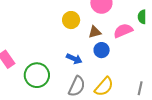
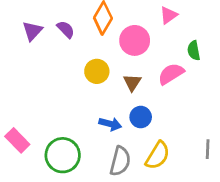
brown triangle: (95, 32) -> (132, 82), turned -32
blue circle: (102, 50) -> (141, 117), moved

